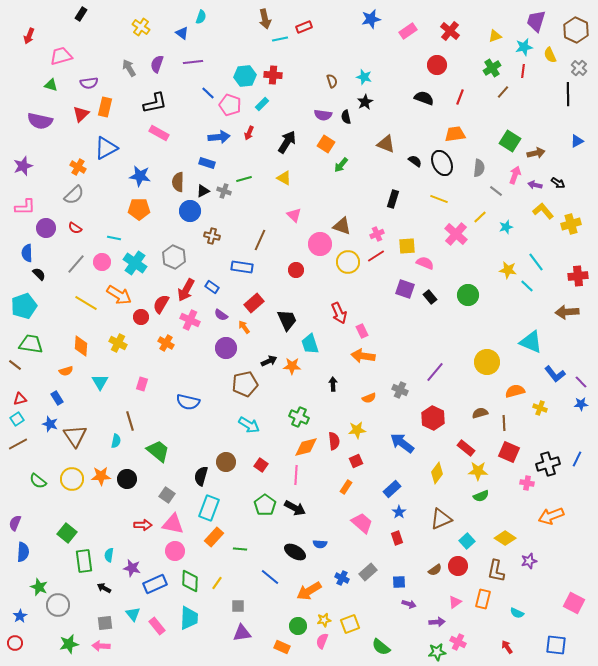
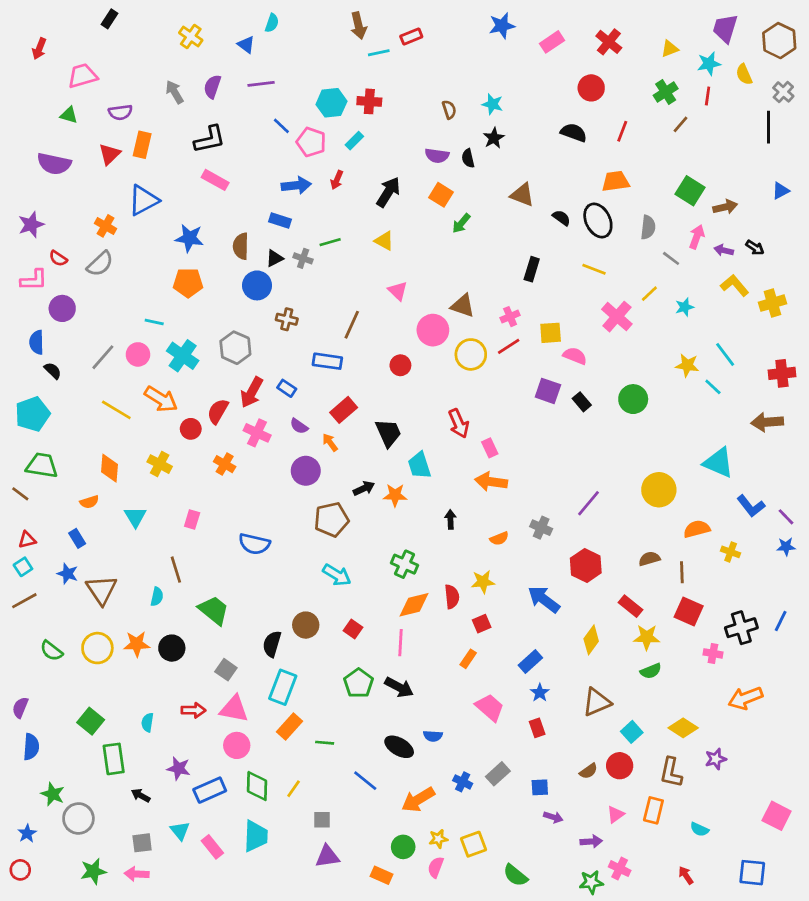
red semicircle: (75, 228) -> (58, 258), moved
cyan semicircle: (109, 555) -> (147, 722), moved

